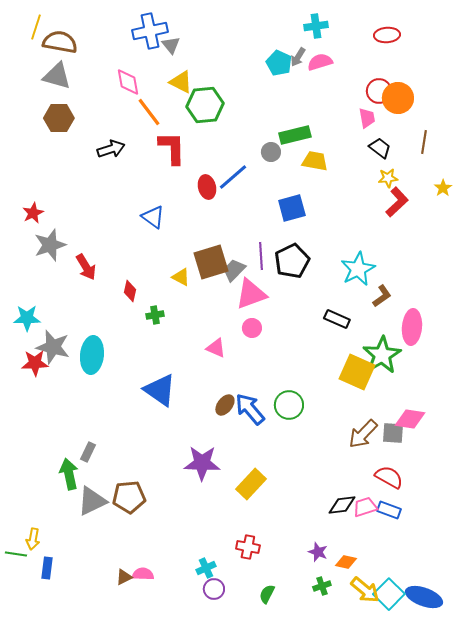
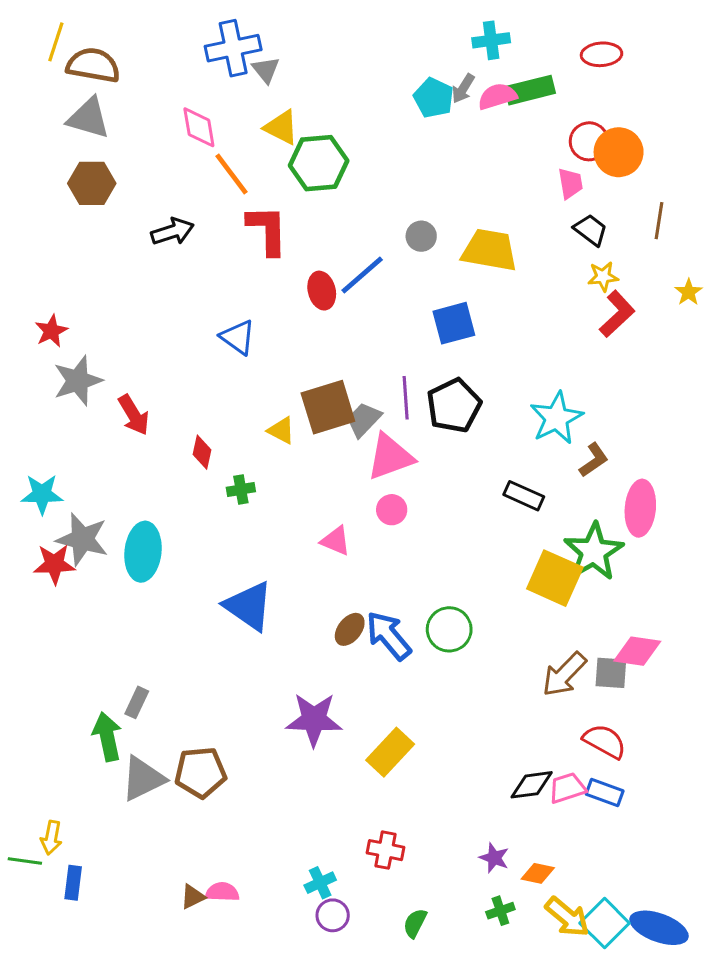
green rectangle: (295, 135) -> (530, 90), moved
yellow trapezoid: (315, 161) -> (490, 250), size x1.4

